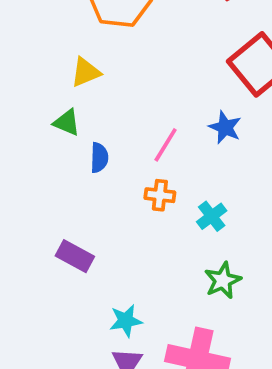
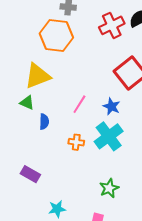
yellow triangle: (86, 72) -> (38, 76), size x1.6
pink line: (166, 145) -> (79, 104), moved
cyan cross: (212, 216) -> (109, 136), moved, size x1.8

